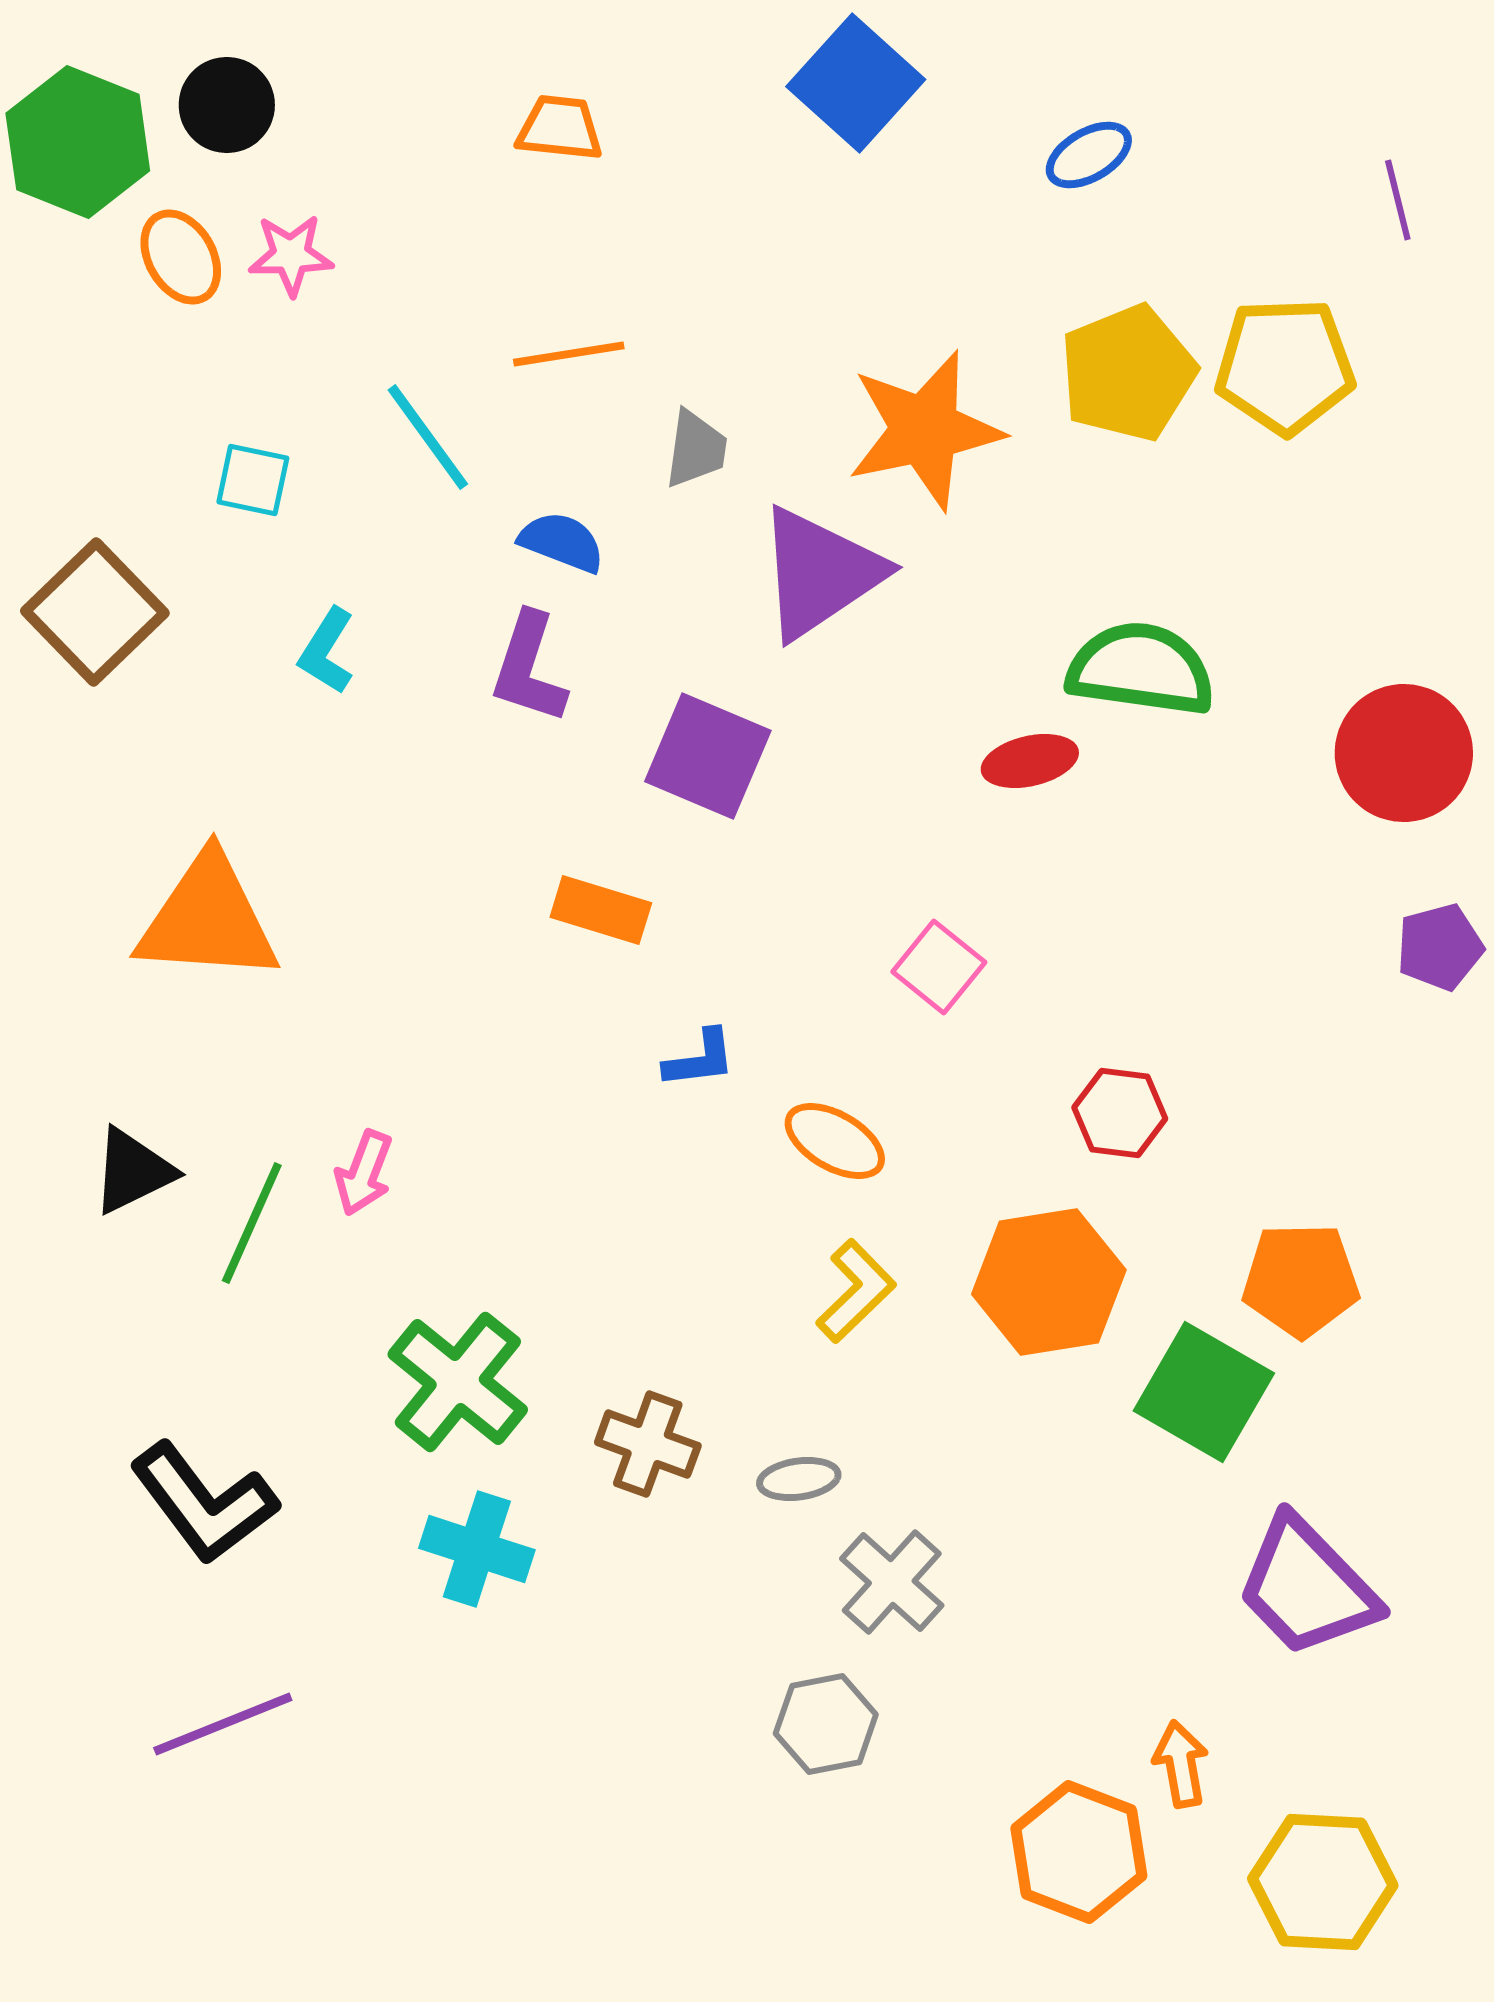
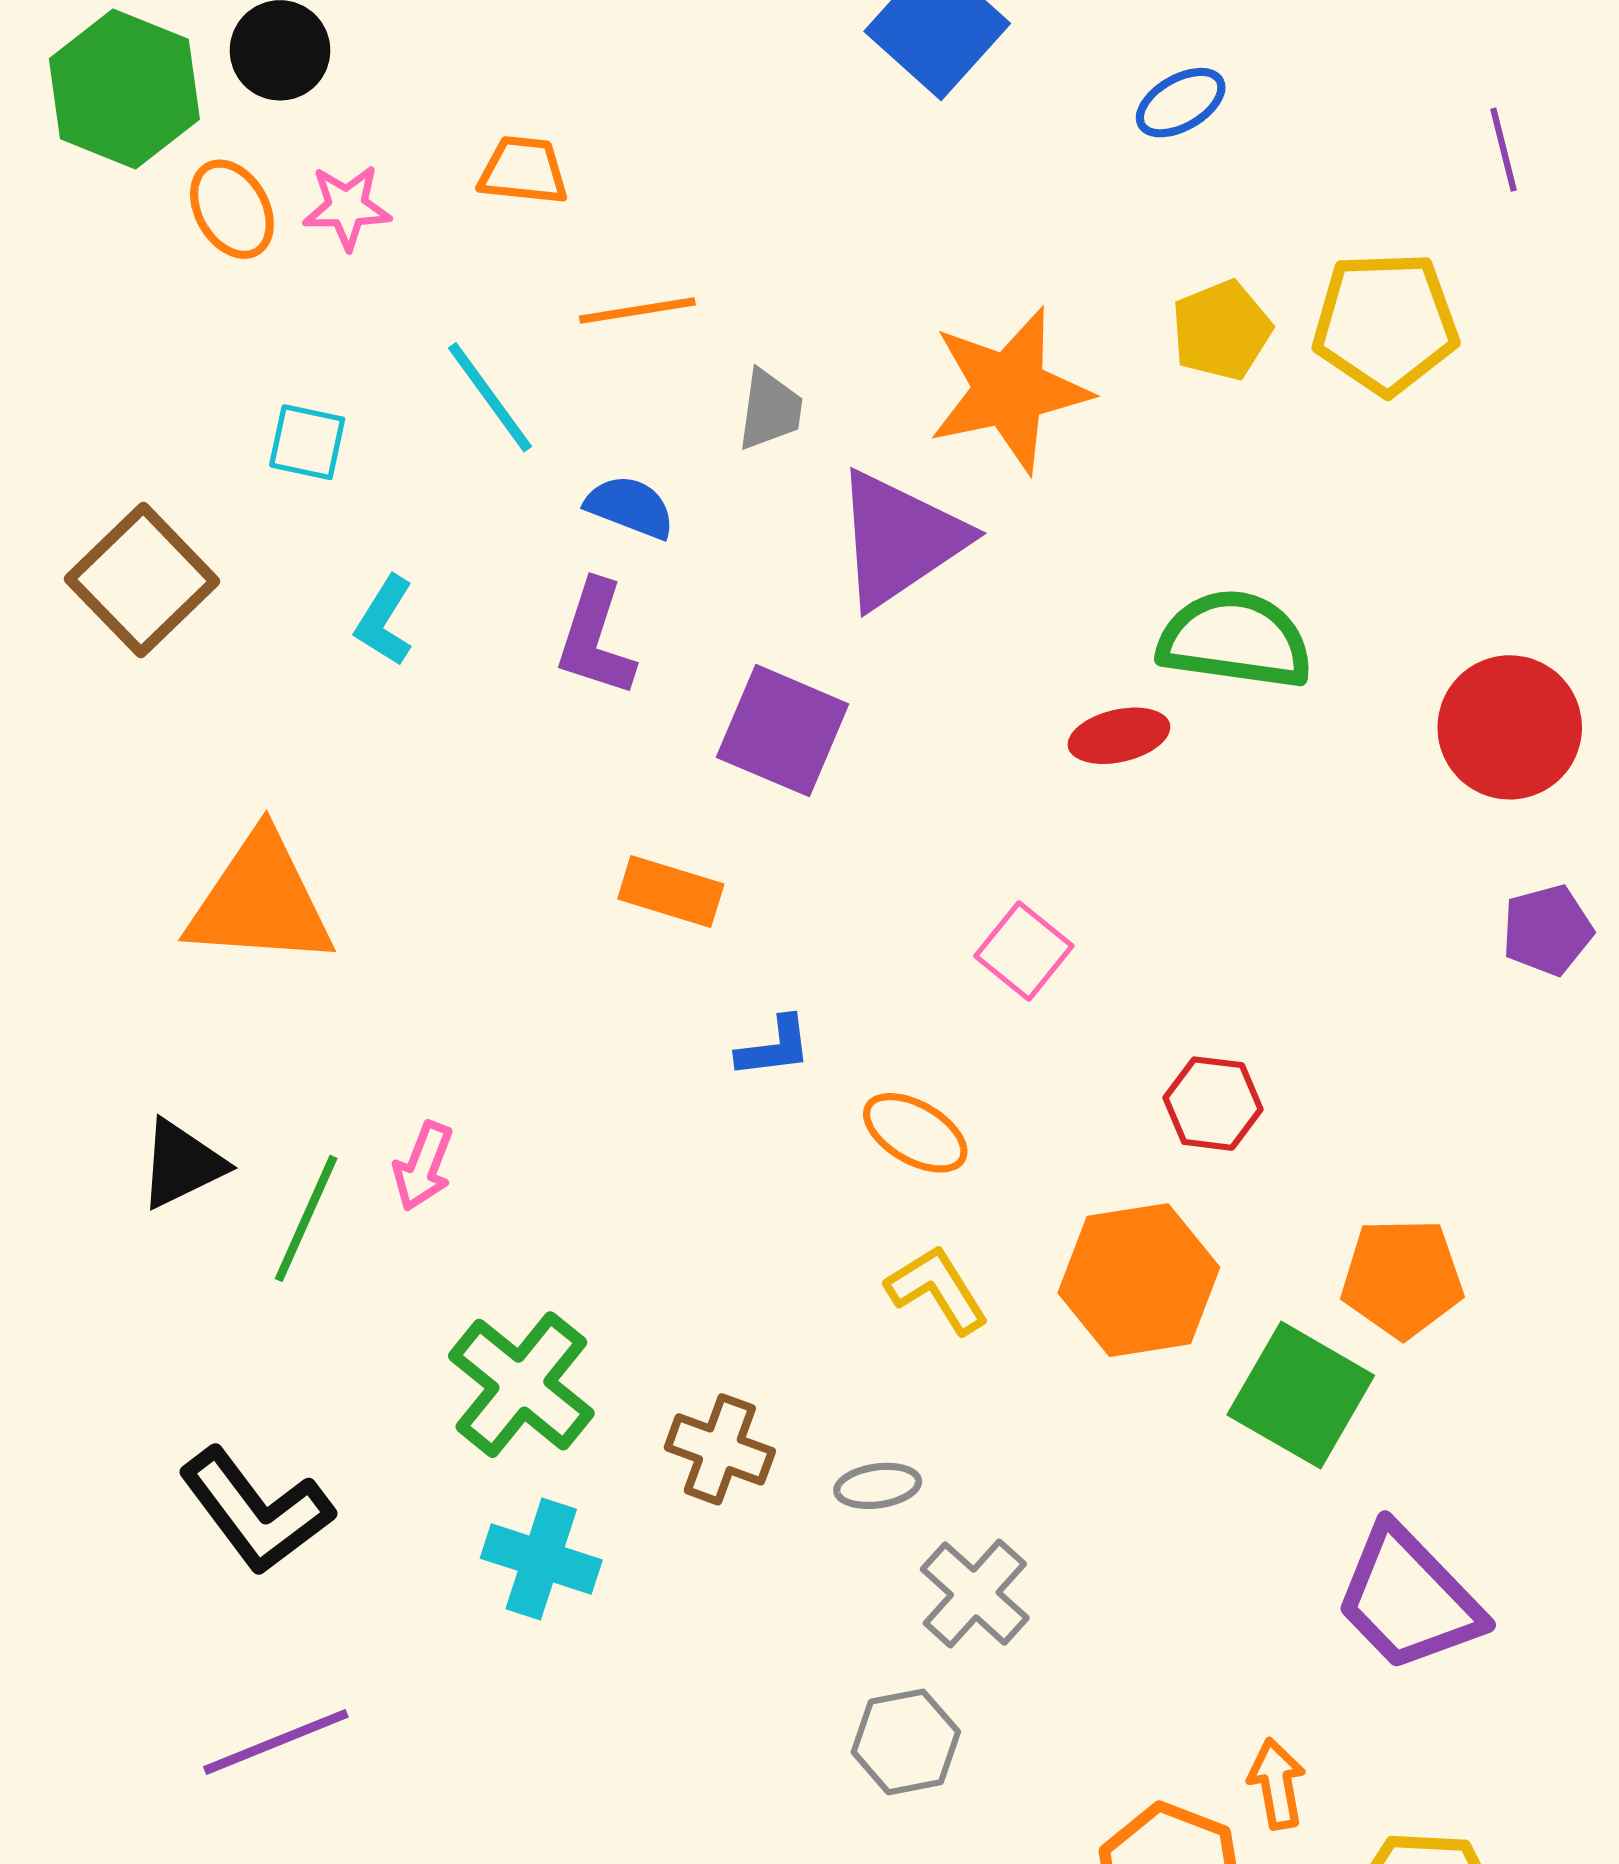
orange trapezoid: (560, 128) -> (523, 171), moved
yellow pentagon: (1128, 373) -> (1221, 330), size x0.7
yellow L-shape: (856, 1291) -> (937, 1289), turned -78

